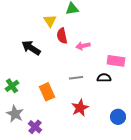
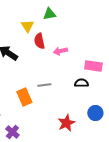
gray line: (76, 78) -> (44, 85), moved
red star: (80, 108) -> (66, 123), moved
blue circle: (118, 117) -> (95, 113), moved

